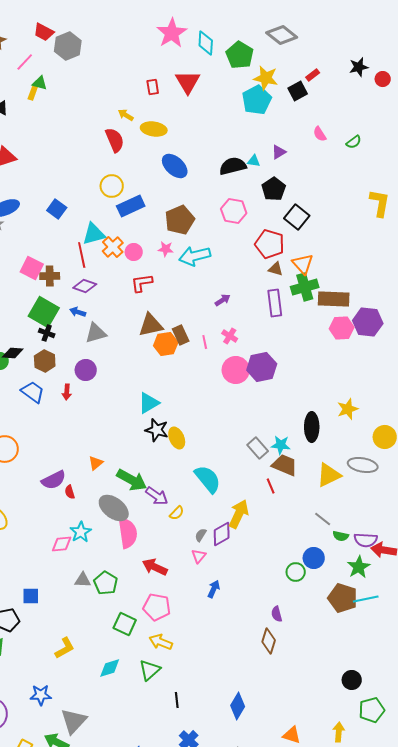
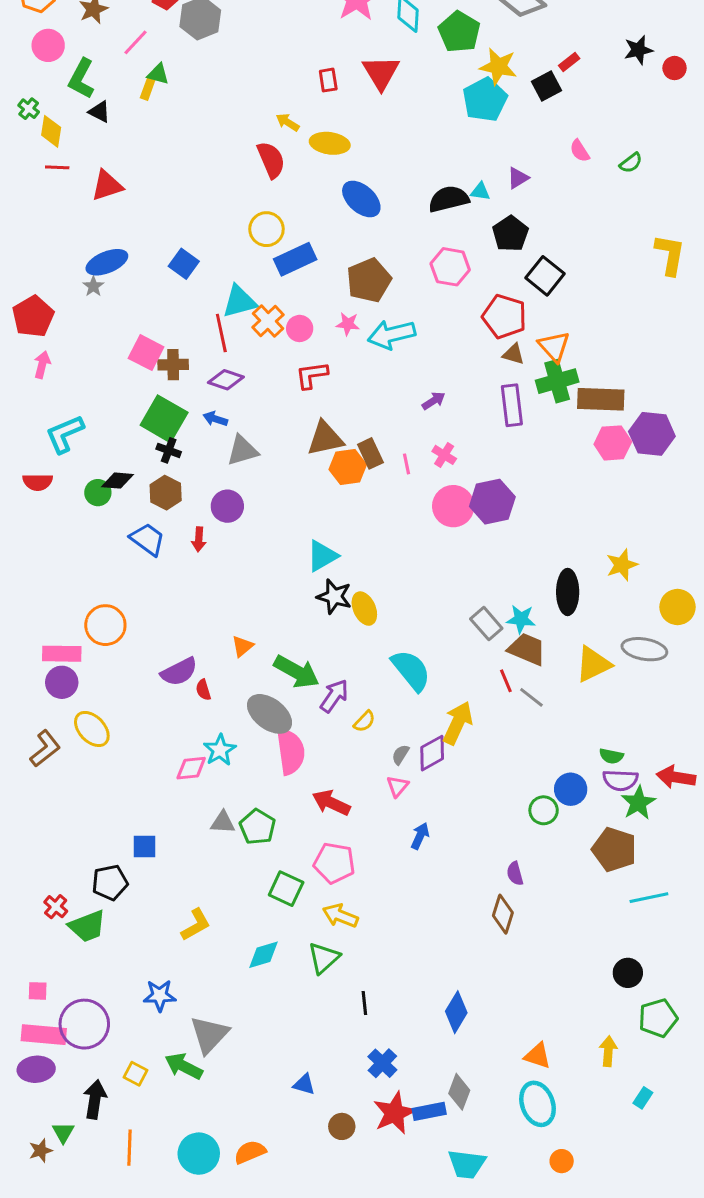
purple arrow: (157, 496) -> (334, 696), turned -90
gray line: (323, 519) -> (531, 697), moved
purple semicircle: (366, 540) -> (620, 780), moved
cyan line: (366, 599) -> (649, 898), moved

